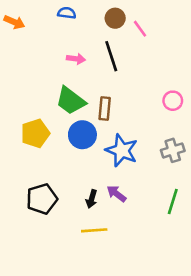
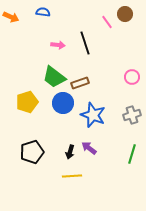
blue semicircle: (67, 13) -> (43, 12), moved
brown circle: (115, 18) -> (125, 14), moved
brown rectangle: (105, 109) -> (80, 83), turned 66

